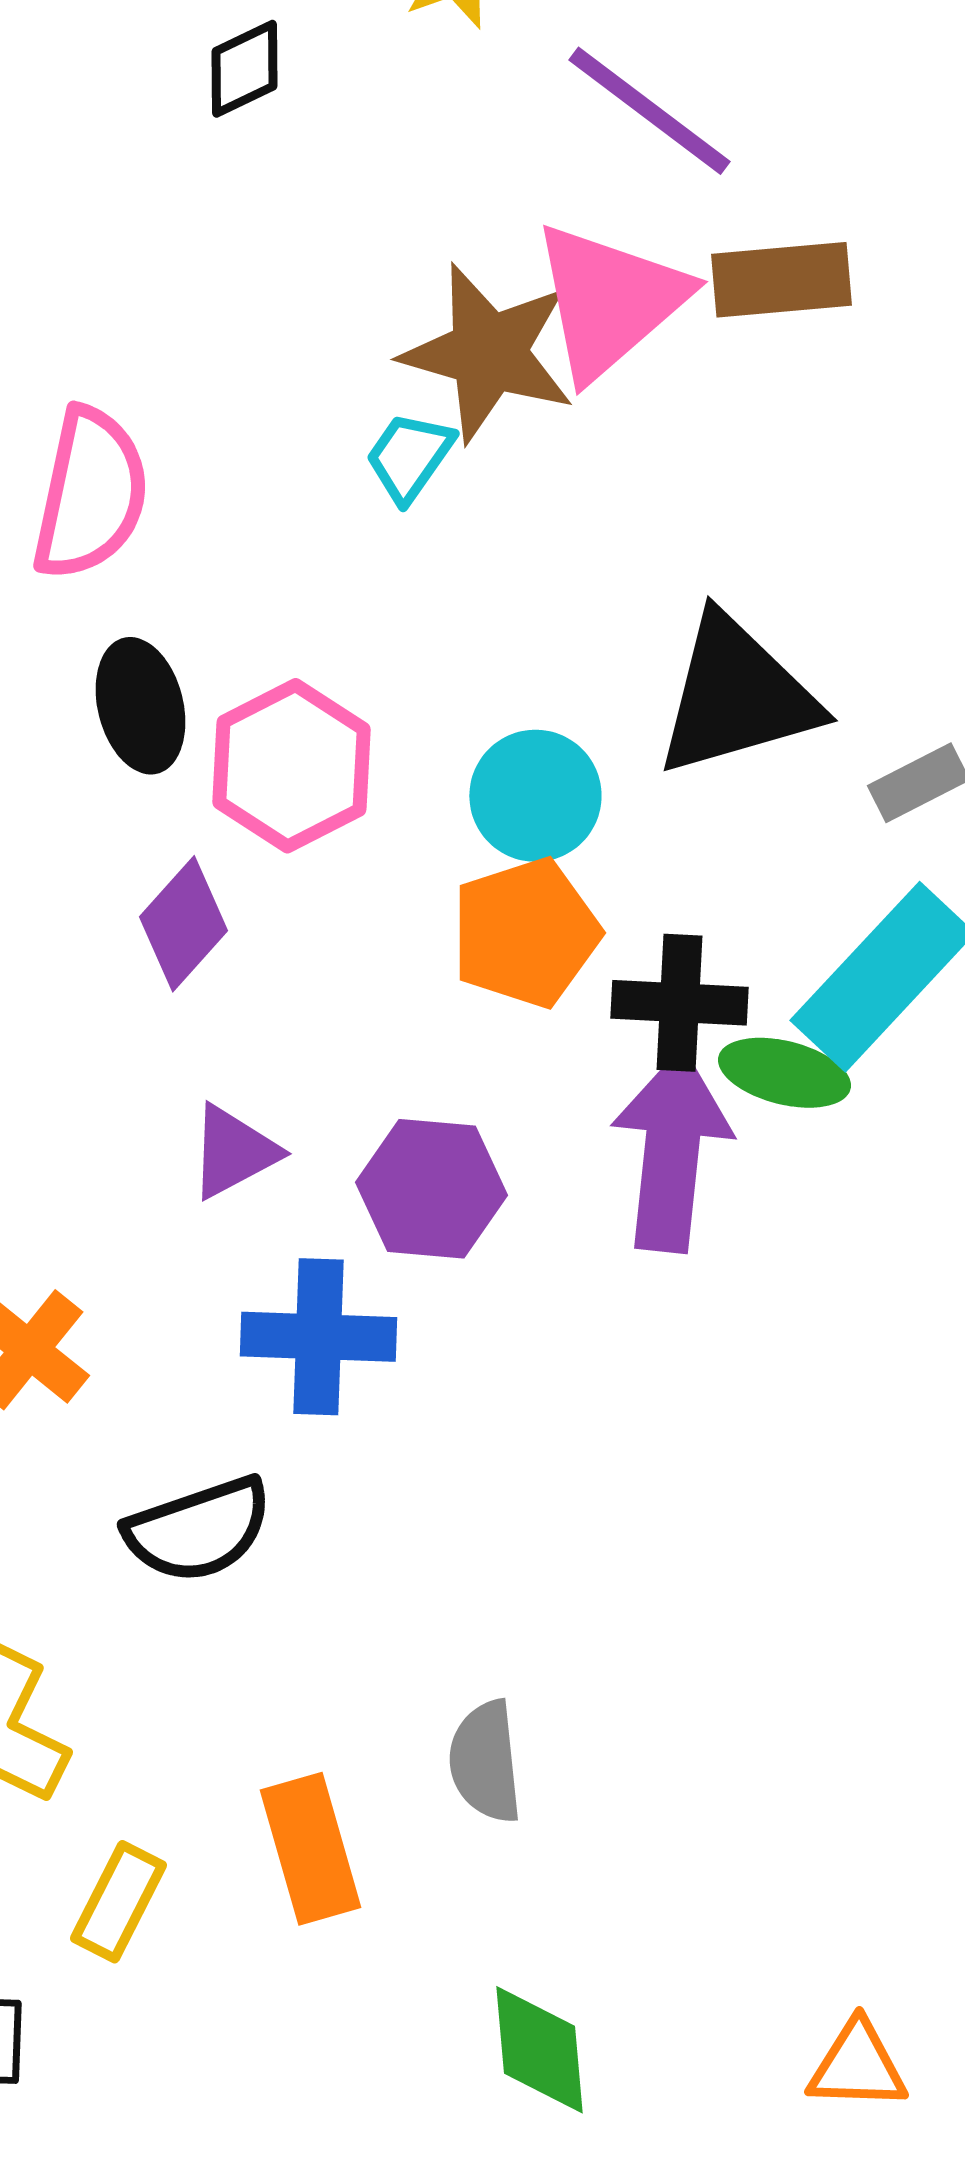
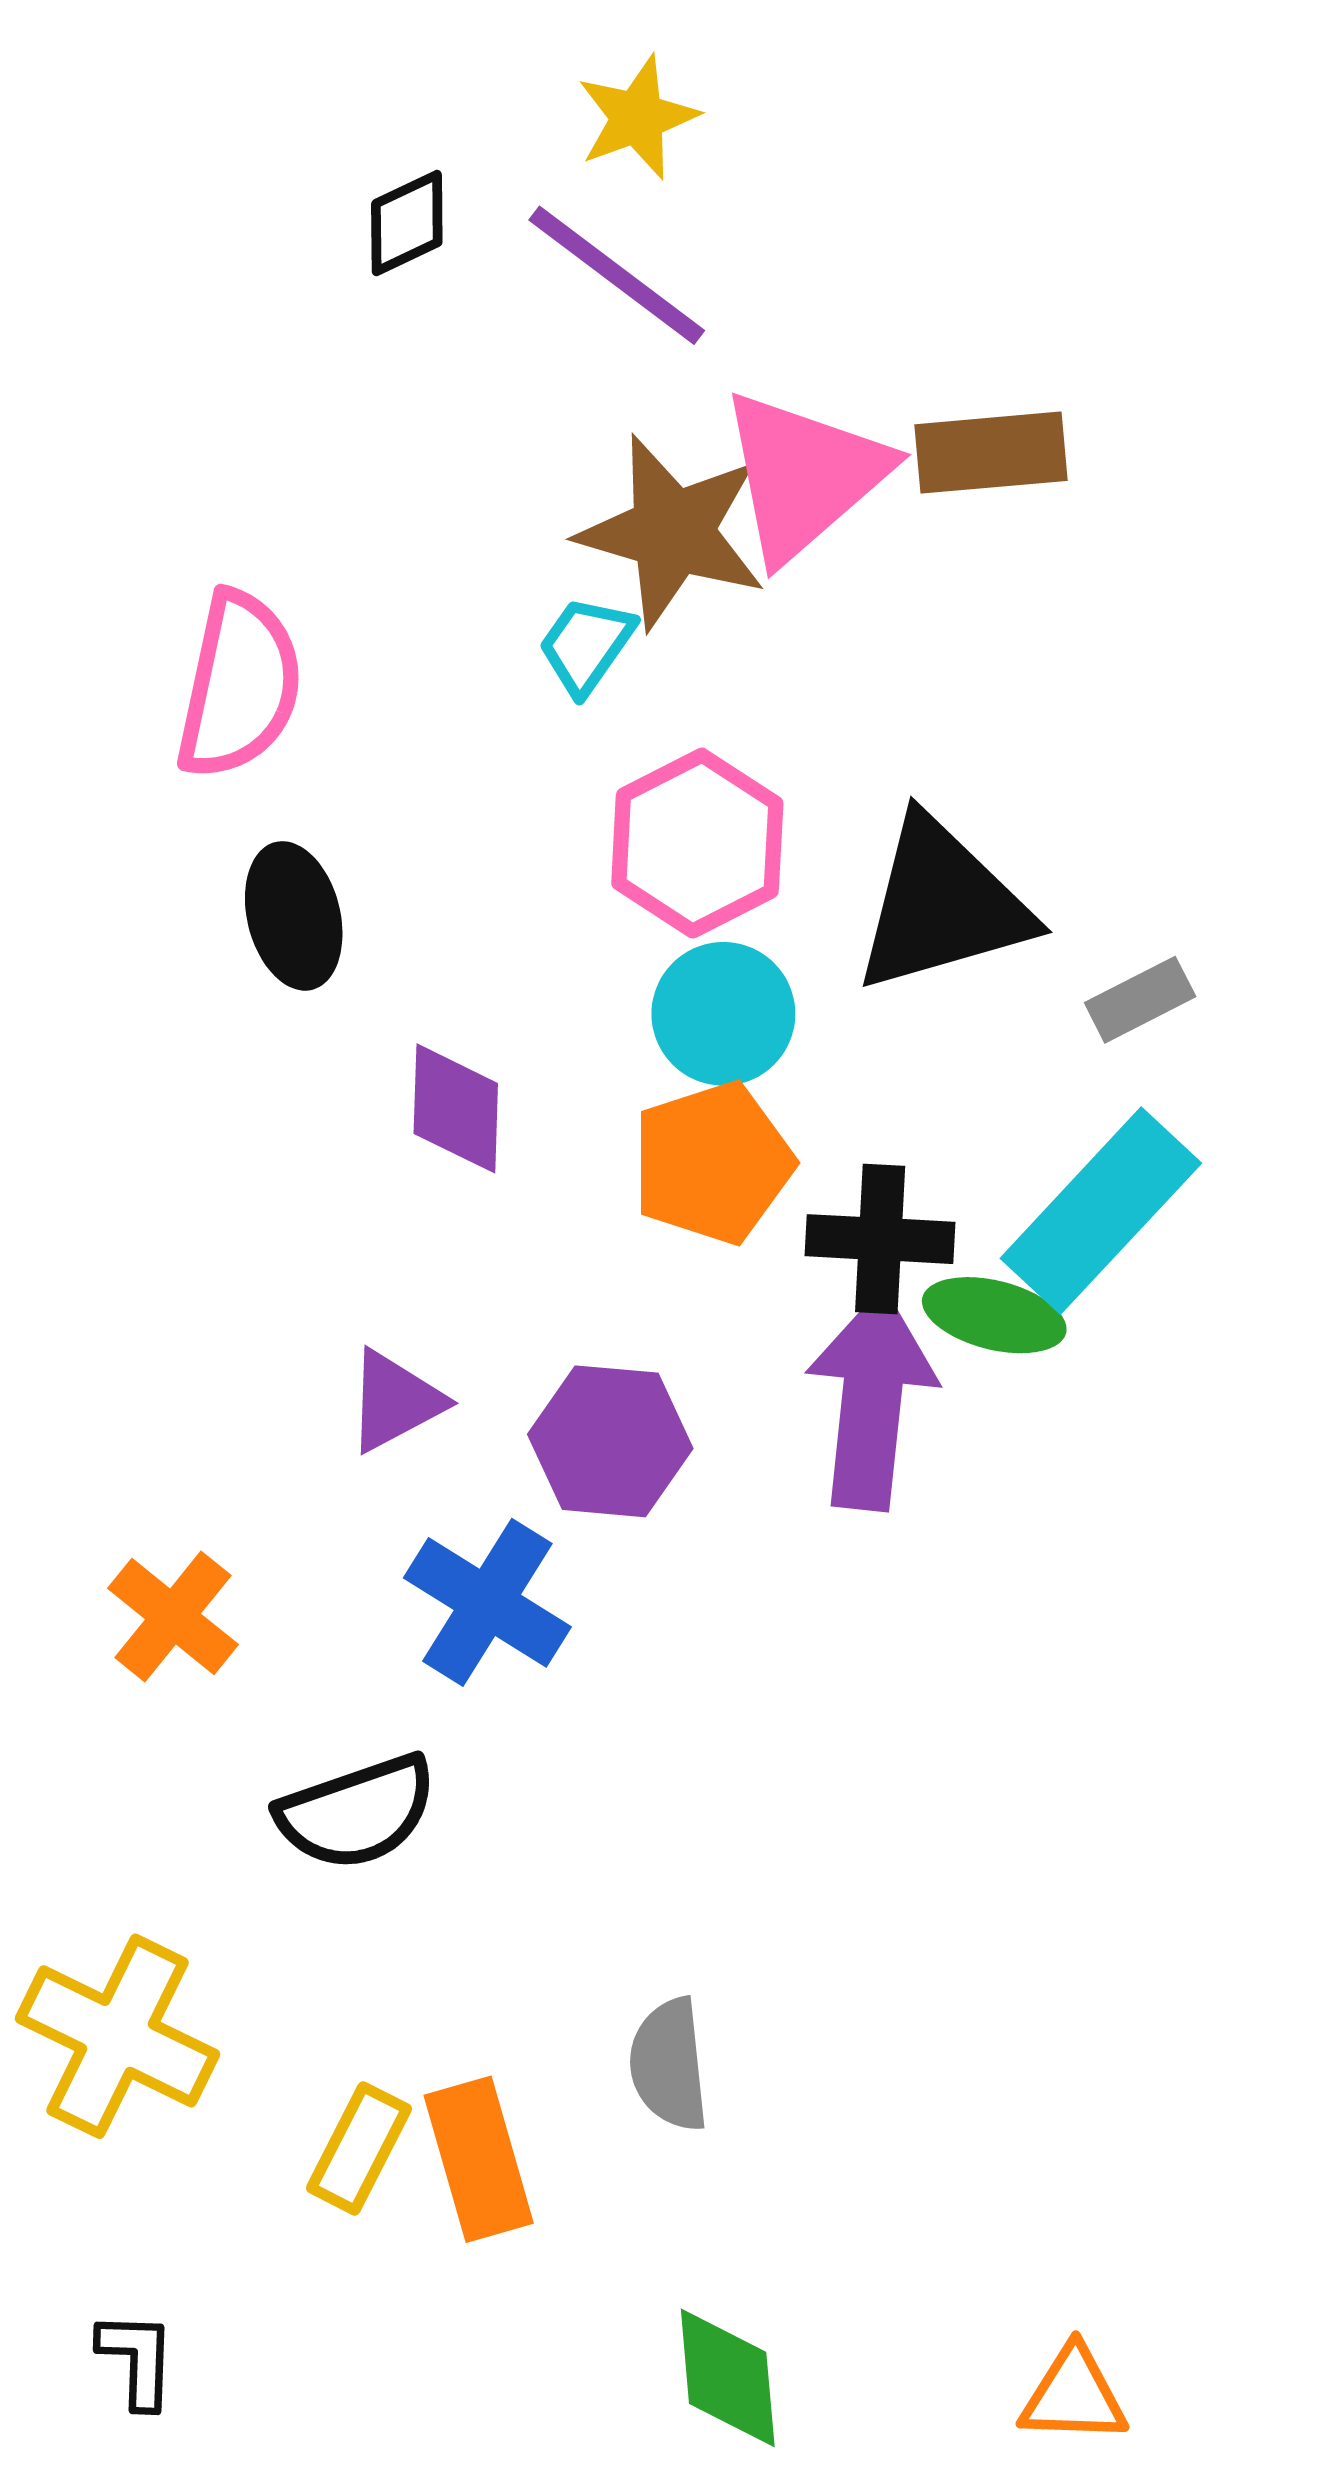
purple line: (649, 111) -> (617, 275), moved
pink hexagon: (291, 766) -> (697, 843), moved
purple diamond: (183, 924) -> (456, 1108), moved, turned -40
blue cross: (318, 1337) -> (487, 1602), turned 30
yellow rectangle: (118, 1902) -> (359, 2148), moved

